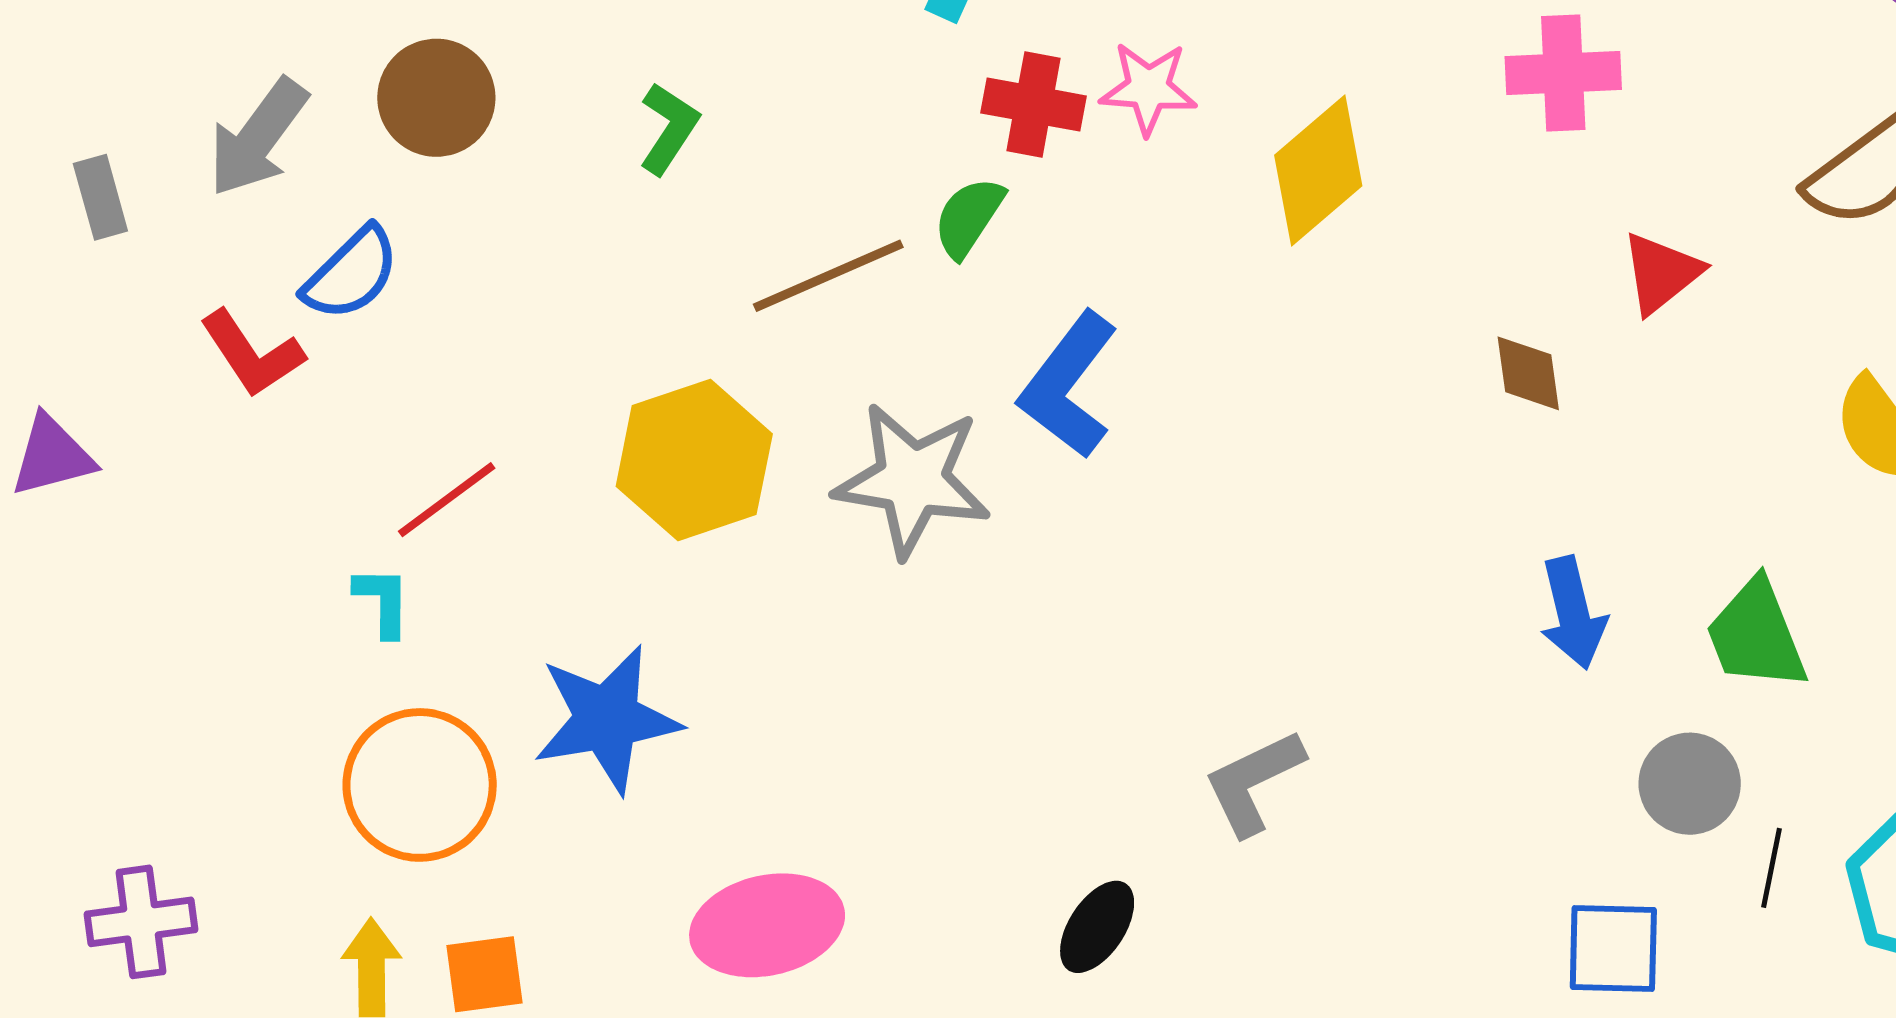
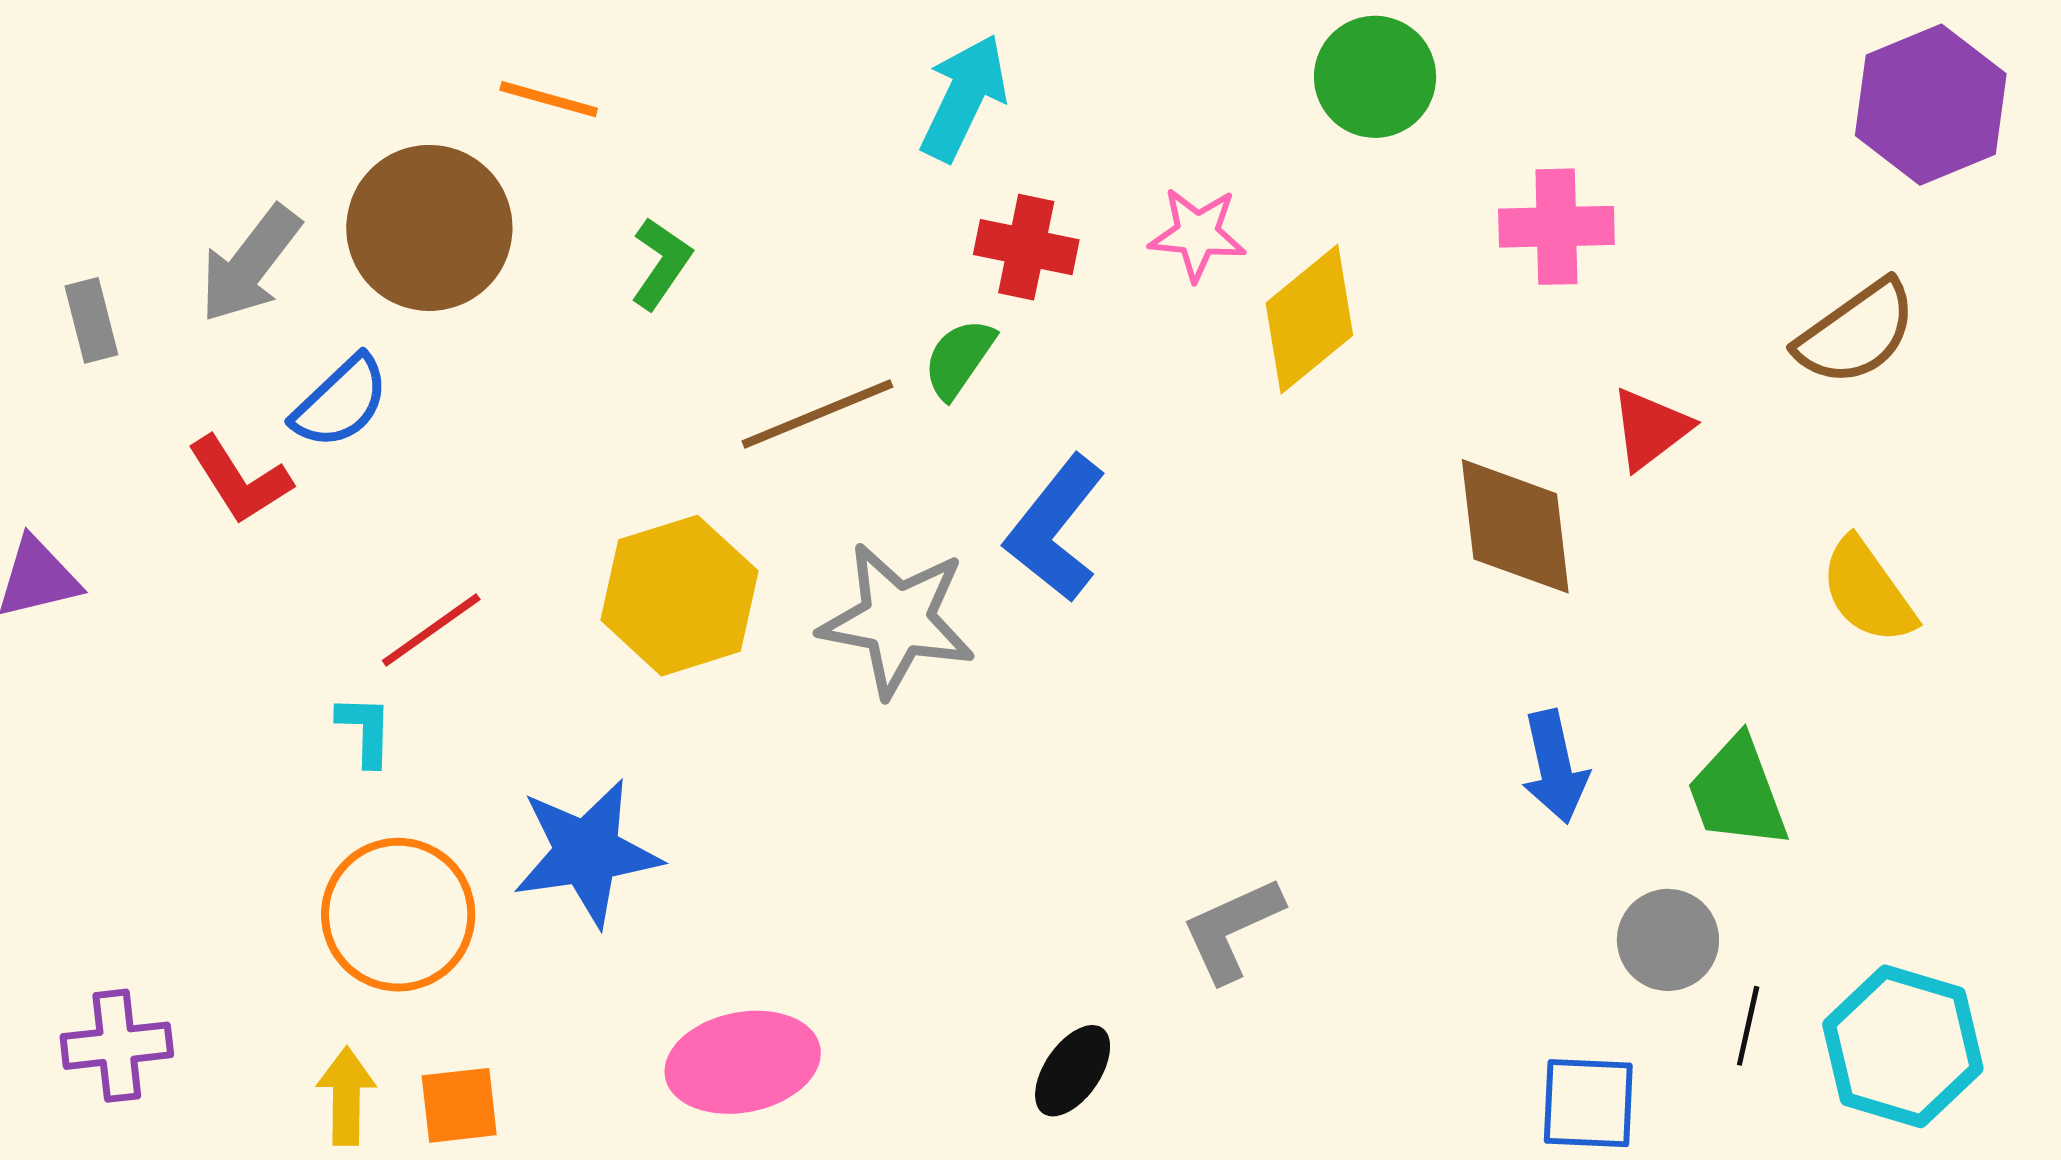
pink star: (1148, 88) -> (1197, 234), moved
brown circle: (436, 98) -> (429, 228), size x1.4
brown diamond: (1528, 373) -> (1515, 526), size x1.8

